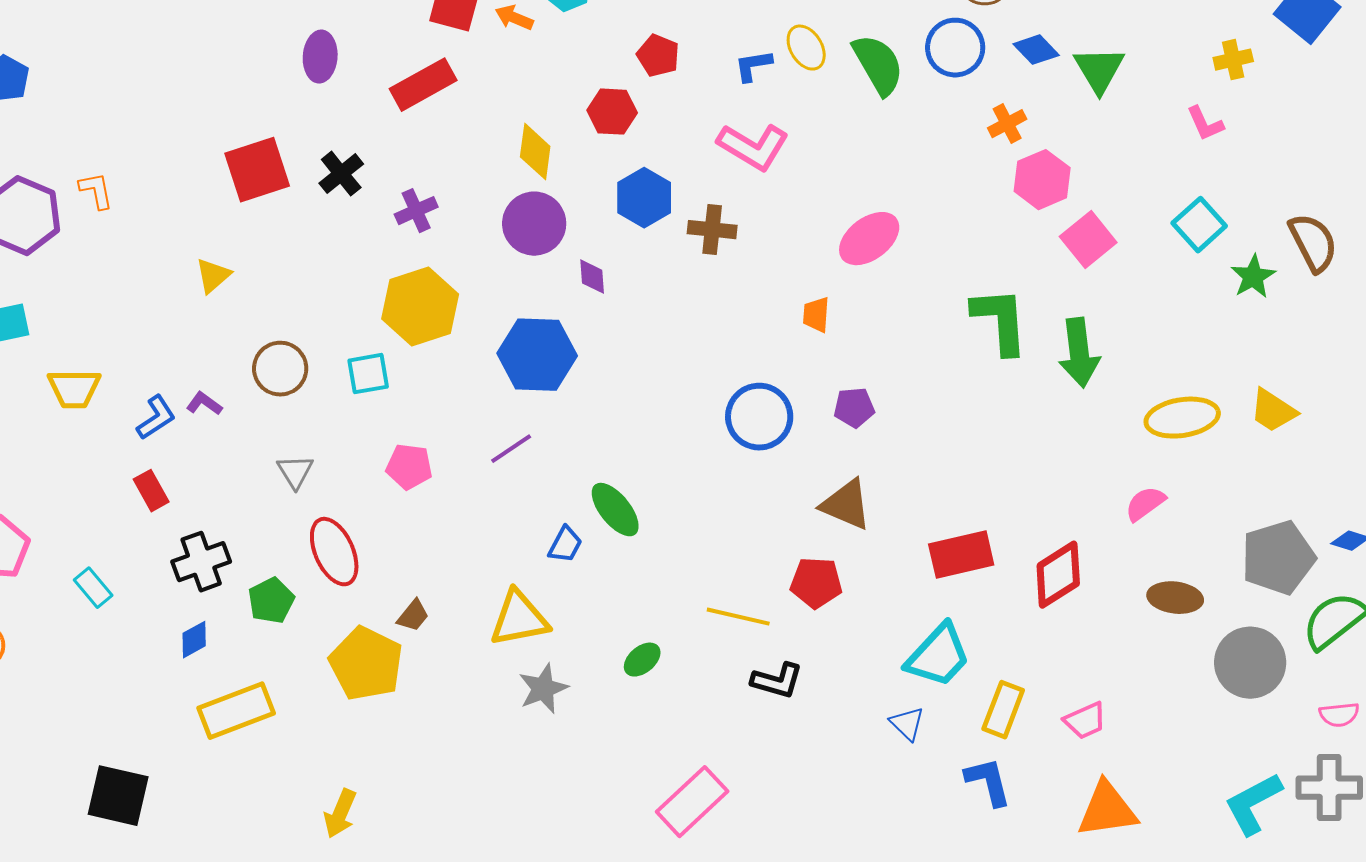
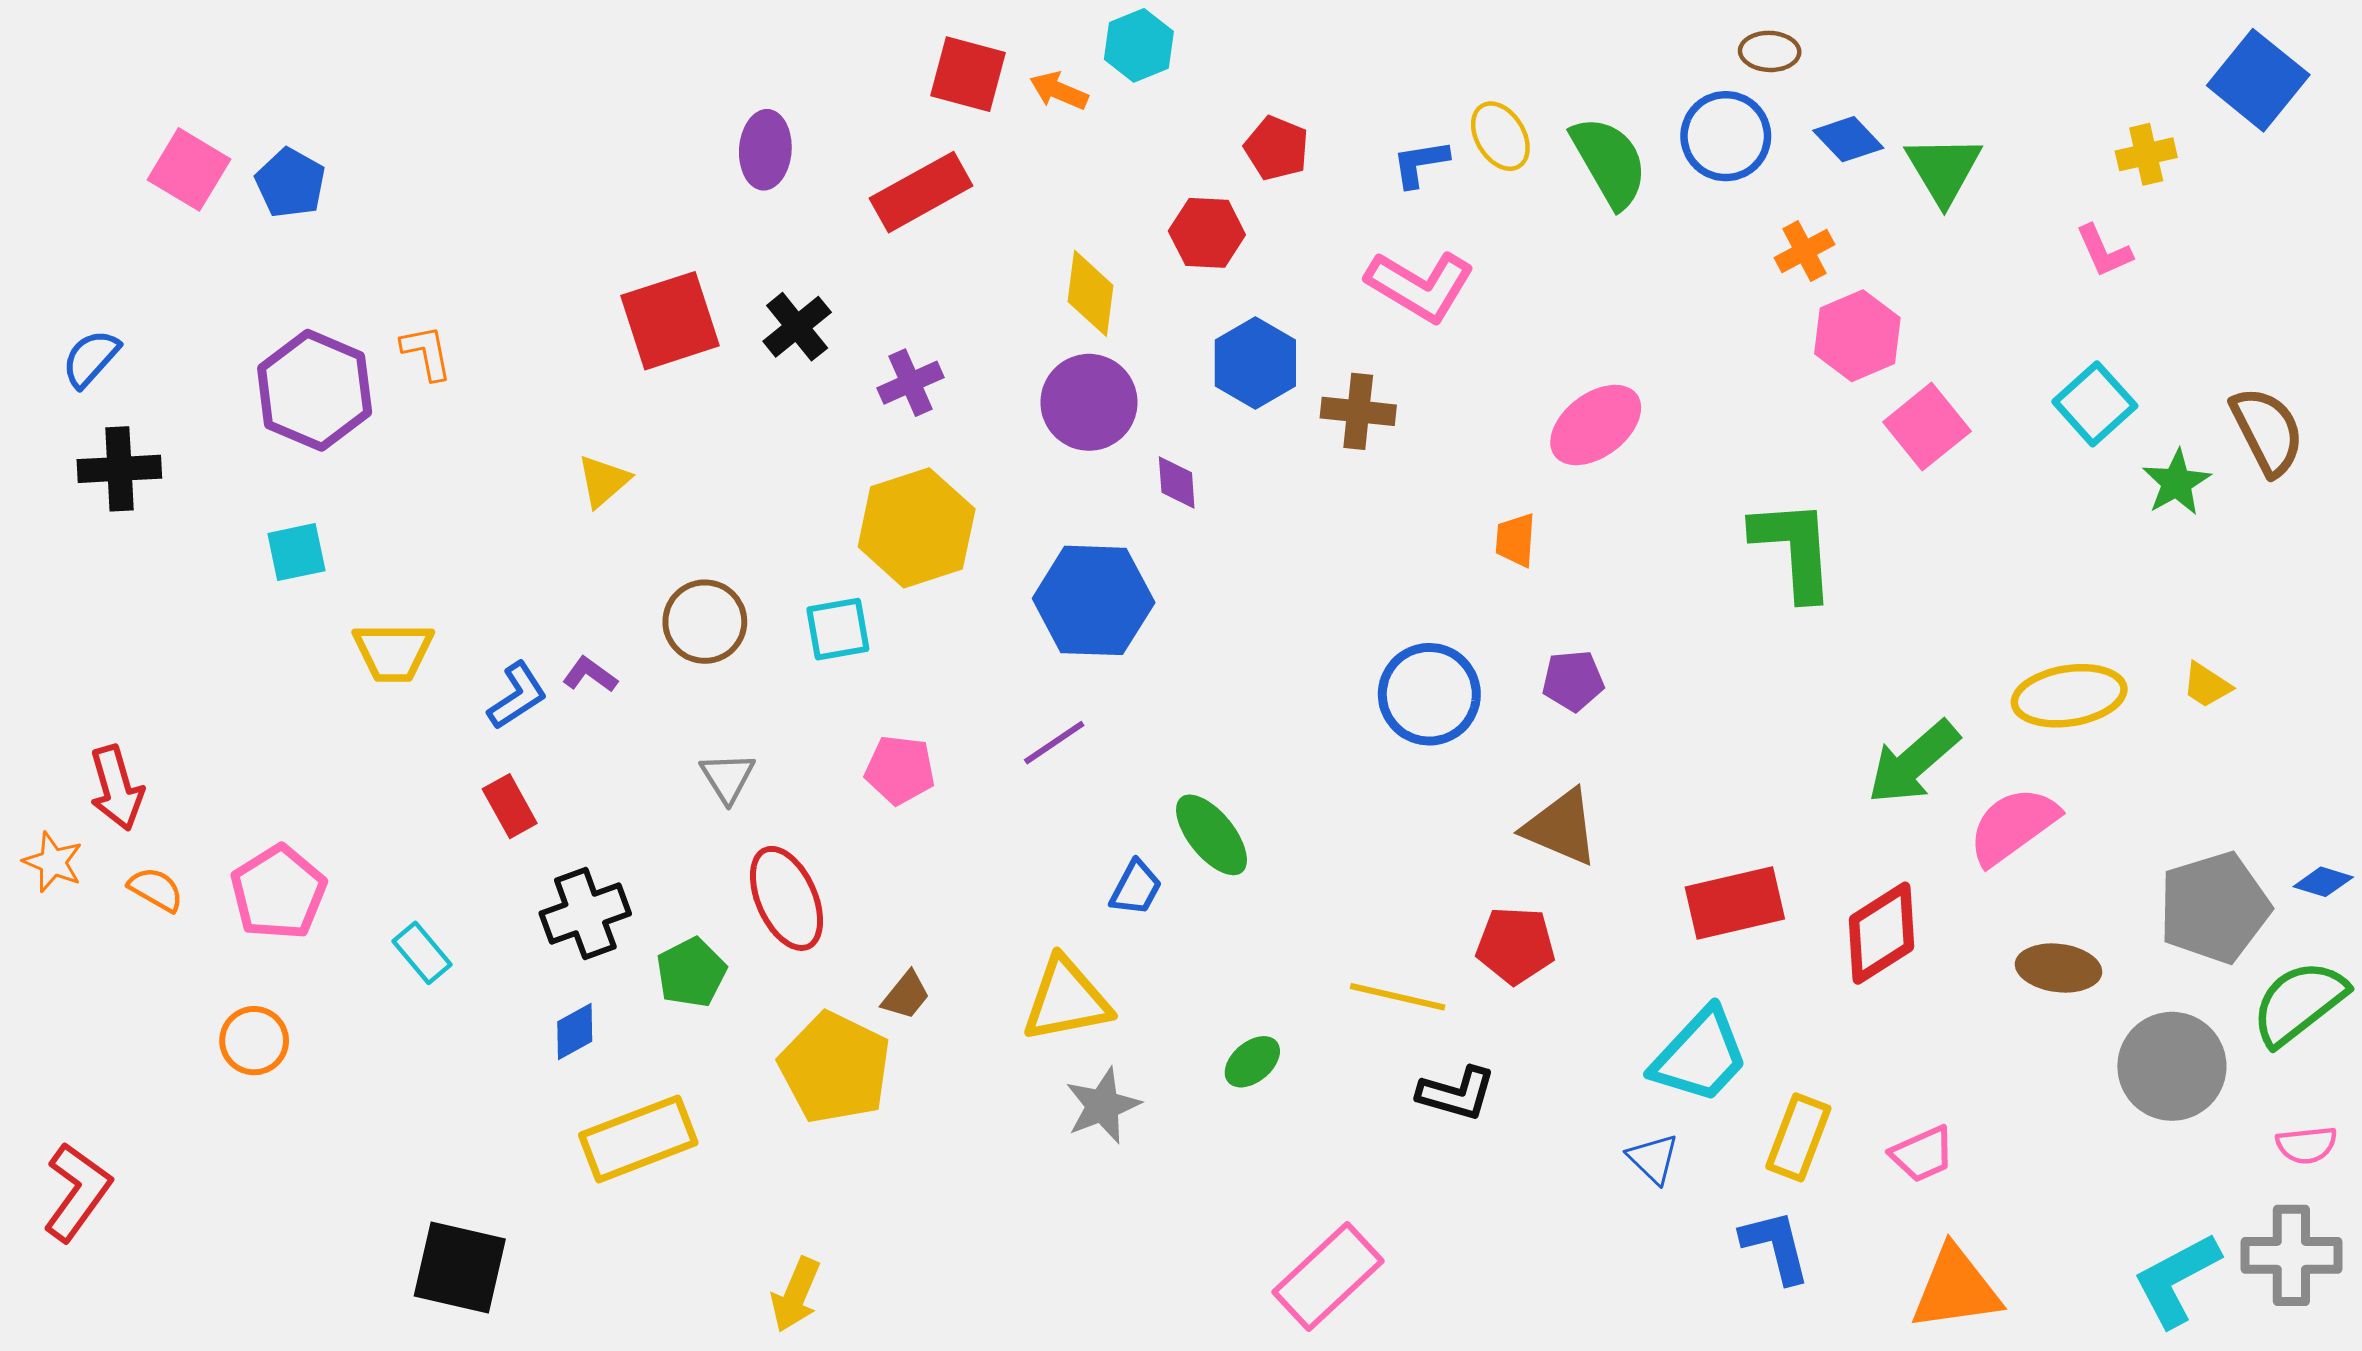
green arrow: (1079, 353) -> (1913, 762), moved, turned 56
yellow trapezoid: (1273, 411) -> (2207, 685), size x0.7
pink semicircle: (1145, 504) -> (2013, 826), size x1.5

